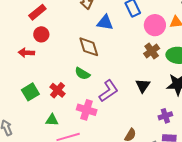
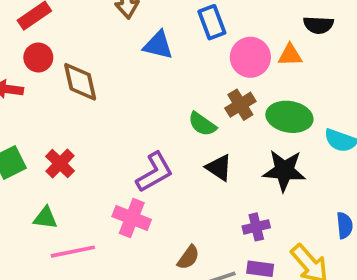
brown diamond: (89, 47) -> (80, 82), moved
green semicircle: (82, 74) -> (202, 124), moved
black triangle: (143, 86) -> (219, 168), turned -35
pink cross: (87, 110) -> (132, 218), moved

